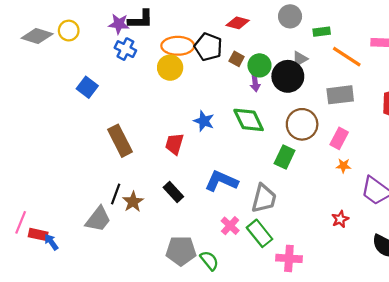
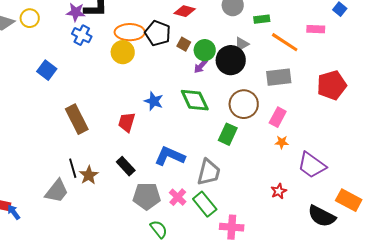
purple arrow: (255, 83) -> (201, 66), turned 49
black line: (116, 194) -> (73, 168), turned -36
gray pentagon: (181, 251) -> (147, 196), moved

